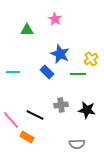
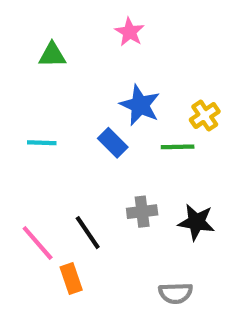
green triangle: (27, 30) -> (52, 55), moved
black line: (35, 115) -> (88, 233), turned 30
orange rectangle: (27, 137) -> (71, 278), turned 40

